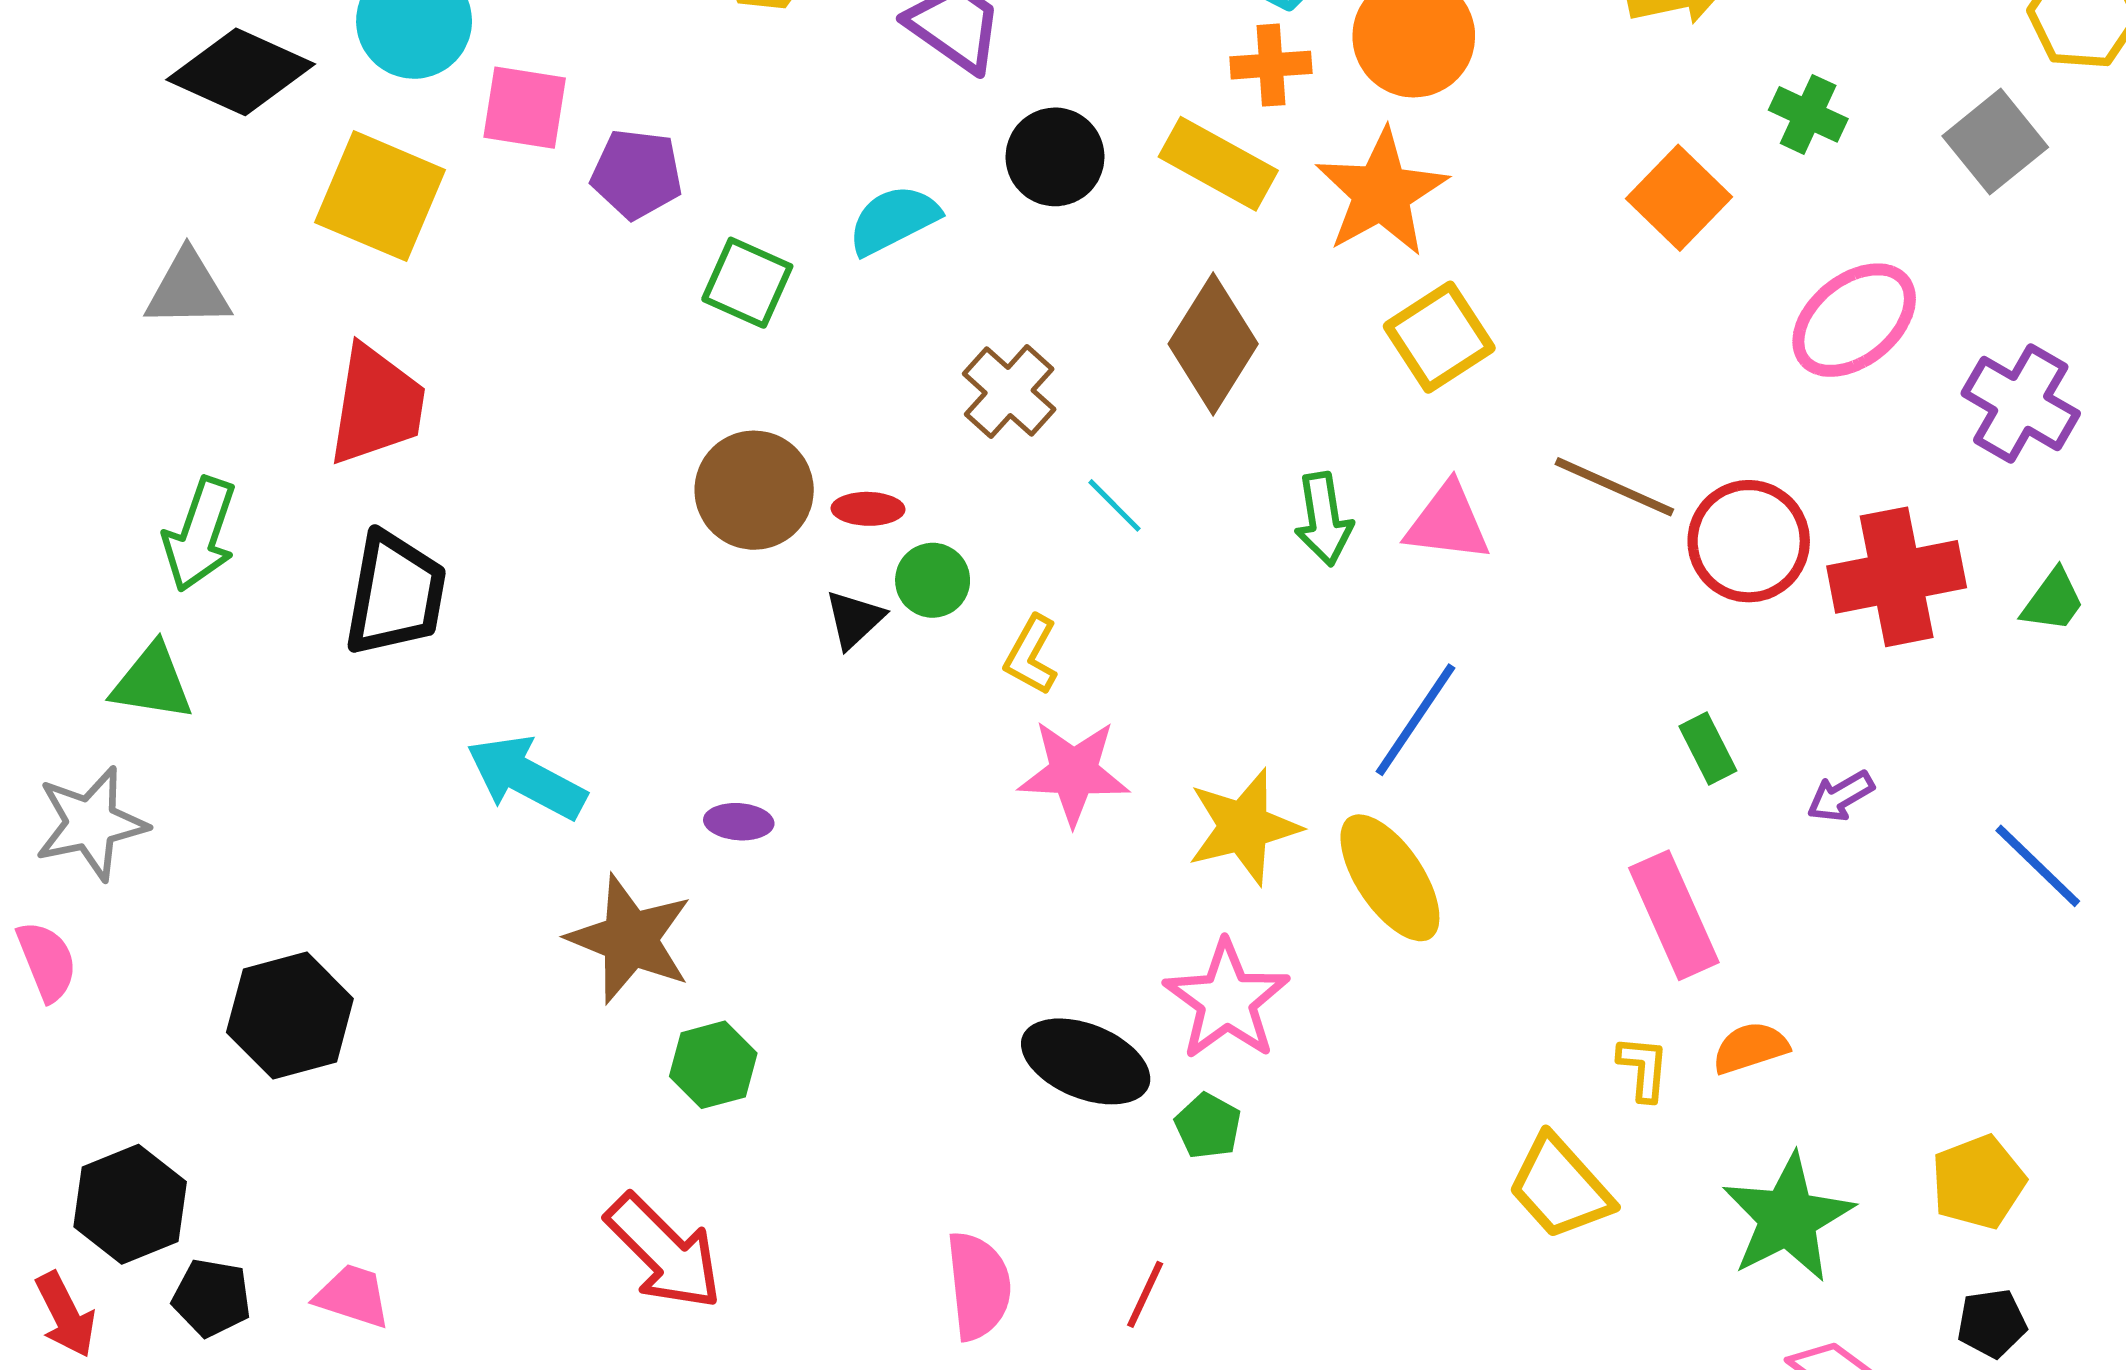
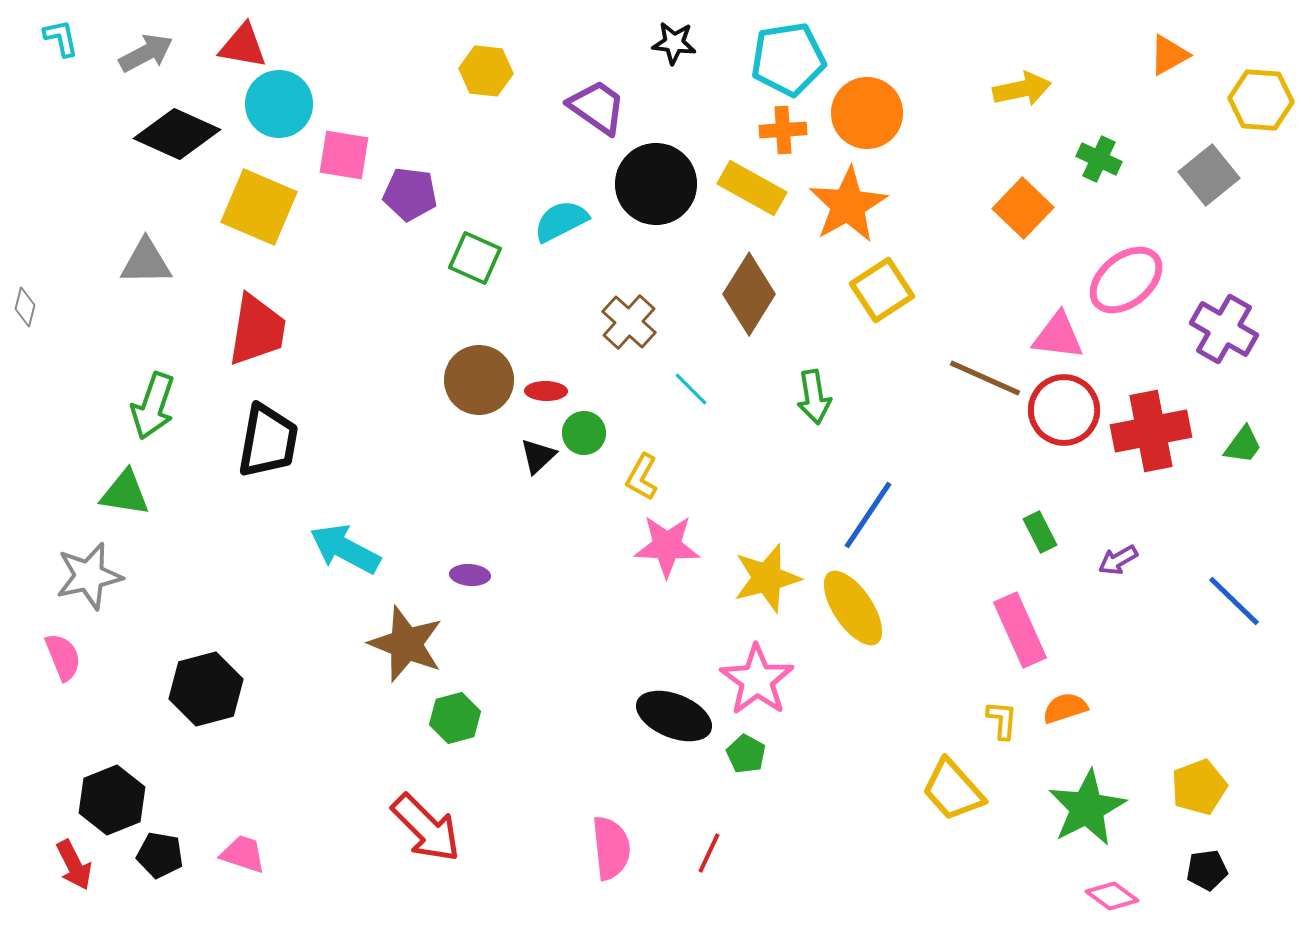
black circle: (1055, 157) -> (656, 184), size x1.4
pink triangle: (1448, 522) -> (1058, 336), moved

